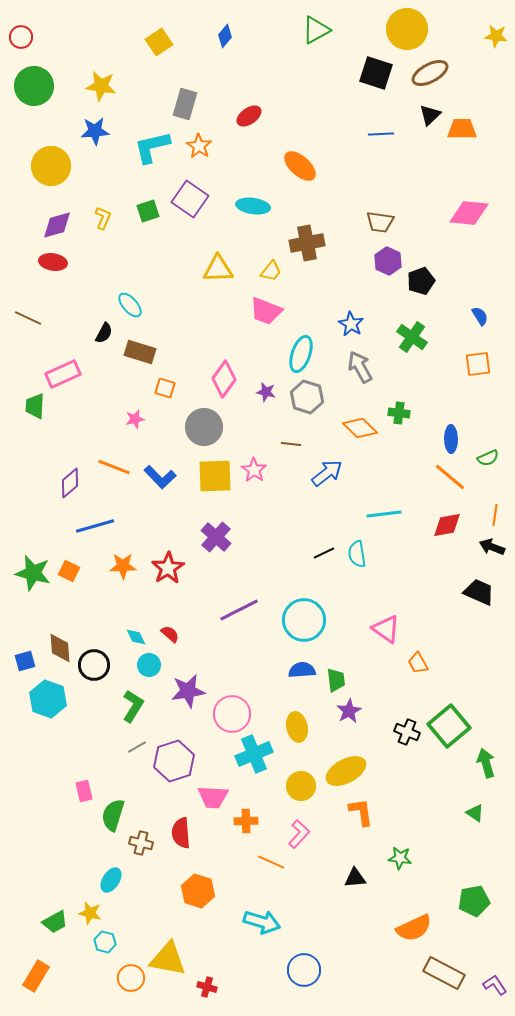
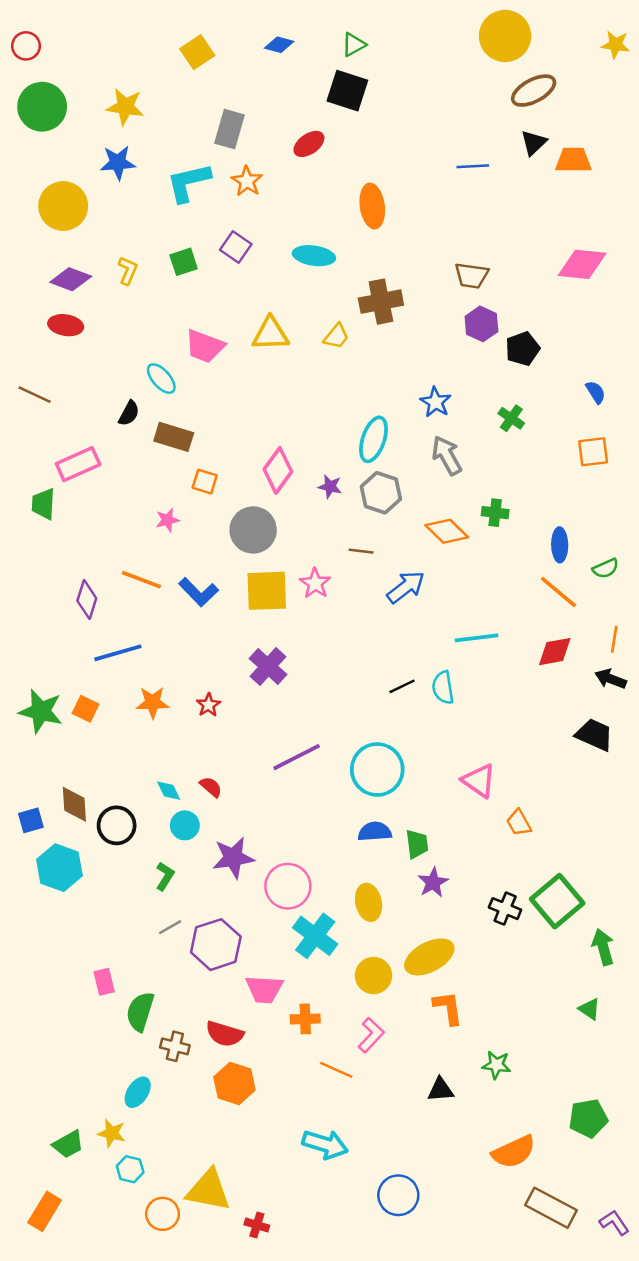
green triangle: (316, 30) -> (354, 45), moved, size x0.7
blue diamond: (225, 36) -> (279, 45), turned 65
black square: (376, 73) -> (347, 91), moved
orange ellipse: (300, 166) -> (372, 206), turned 40
purple square: (190, 199) -> (236, 247), size x0.7
purple diamond: (57, 225) -> (71, 279), turned 36
pink trapezoid: (266, 311) -> (205, 346), moved
green cross: (412, 337) -> (511, 418), size x0.7
purple diamond: (70, 483) -> (87, 599), turned -32
red star: (168, 568) -> (208, 705), size x0.6
green L-shape: (133, 706) -> (165, 876), size x0.7
cyan cross: (254, 754) -> (315, 936), turned -30
red semicircle: (181, 833) -> (225, 1034), turned -68
orange hexagon: (198, 891) -> (234, 1084), moved
blue circle: (304, 970) -> (398, 1195), moved

